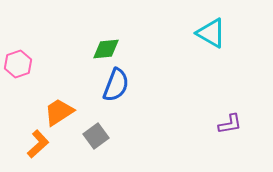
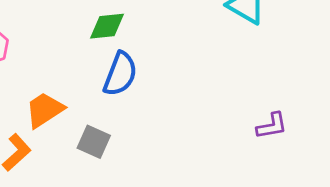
gray square: (96, 136) -> (94, 142), turned -30

